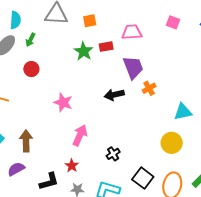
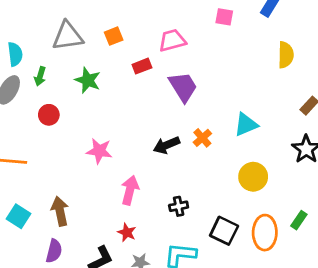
green star: (84, 51) -> (88, 80), moved
orange cross: (149, 88) -> (202, 138), moved
black arrow: (114, 95) -> (166, 145), moved
cyan triangle: (183, 112) -> (246, 125), moved
black cross: (113, 154) -> (179, 206), turned 32
purple semicircle: (16, 169) -> (54, 251), turned 144

